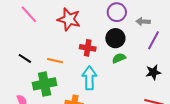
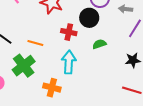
black circle: (115, 38) -> (89, 18), moved
green cross: (45, 84) -> (24, 66), turned -30

